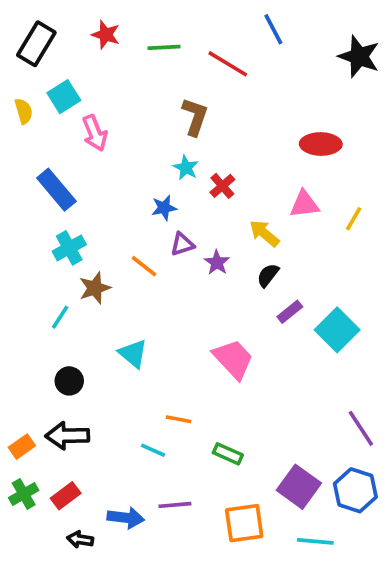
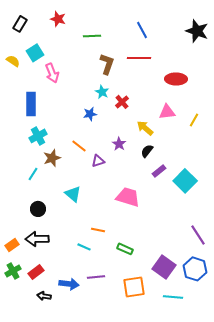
blue line: (273, 29) -> (142, 30), moved
black rectangle: (36, 44) -> (20, 24), size x0.7
green line: (164, 47) -> (92, 36), moved
red line: (228, 64) -> (139, 58), moved, turned -30
yellow semicircle: (24, 111) -> (13, 61), turned -40
blue rectangle: (56, 190) -> (31, 104), turned 40
purple triangle: (182, 244) -> (98, 161), moved
pink trapezoid: (233, 359) -> (128, 197), turned -30

